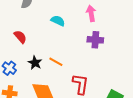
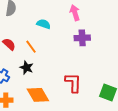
orange line: (56, 62) -> (31, 47), moved, turned 32

